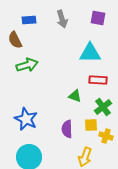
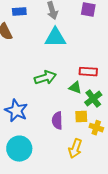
cyan triangle: (90, 53) -> (55, 38), moved
green arrow: (27, 65) -> (45, 78), moved
green triangle: (75, 96) -> (75, 88), moved

